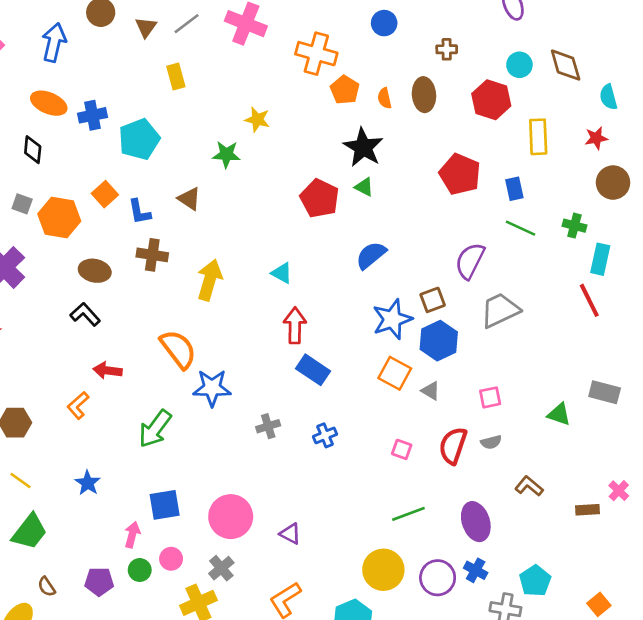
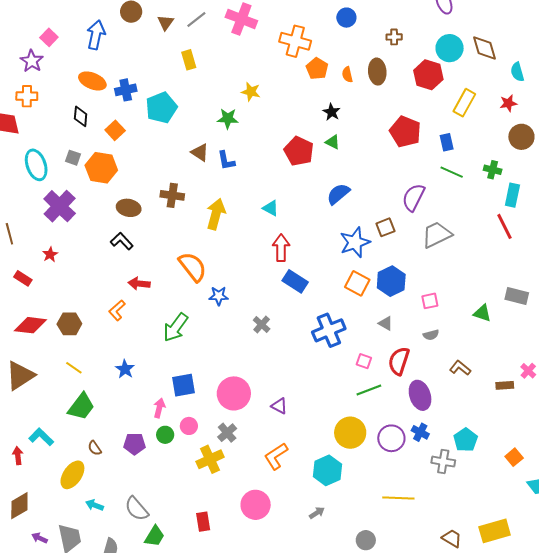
cyan circle: (519, 65) -> (450, 48), size x1.4
yellow rectangle: (538, 137) -> (464, 103), turned 32
black star: (363, 147) -> (332, 112), size x0.6
orange square: (105, 194) -> (115, 130), moved
blue L-shape: (139, 212) -> (226, 161), moved
blue hexagon: (439, 341) -> (391, 281), moved
blue star: (212, 388) -> (219, 296), size x0.7
gray triangle: (431, 391) -> (386, 323), moved
gray cross: (268, 426) -> (262, 325), turned -30
blue cross: (325, 435) -> (329, 330), moved, size x1.8
red semicircle: (453, 446) -> (399, 361), moved
pink square: (402, 449) -> (364, 361), moved

